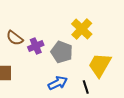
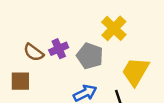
brown semicircle: (15, 38) -> (34, 52), moved

